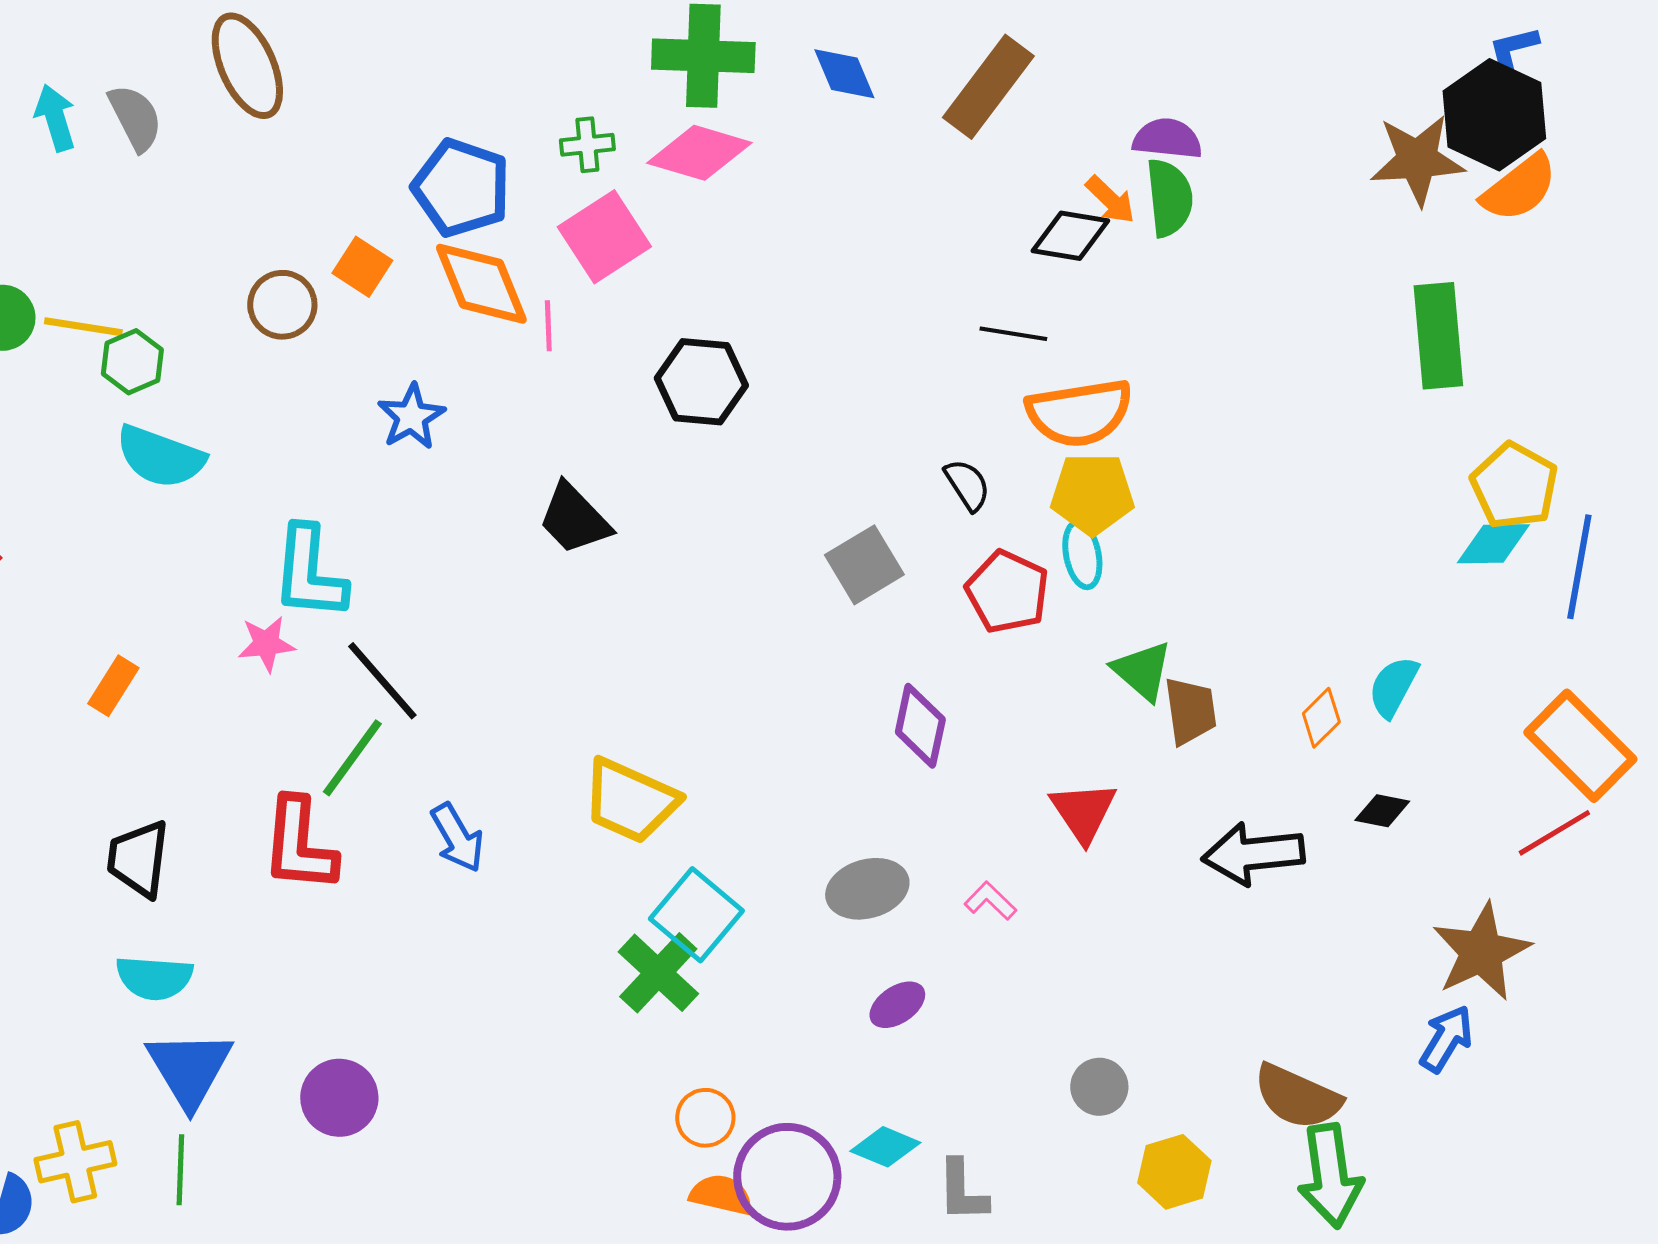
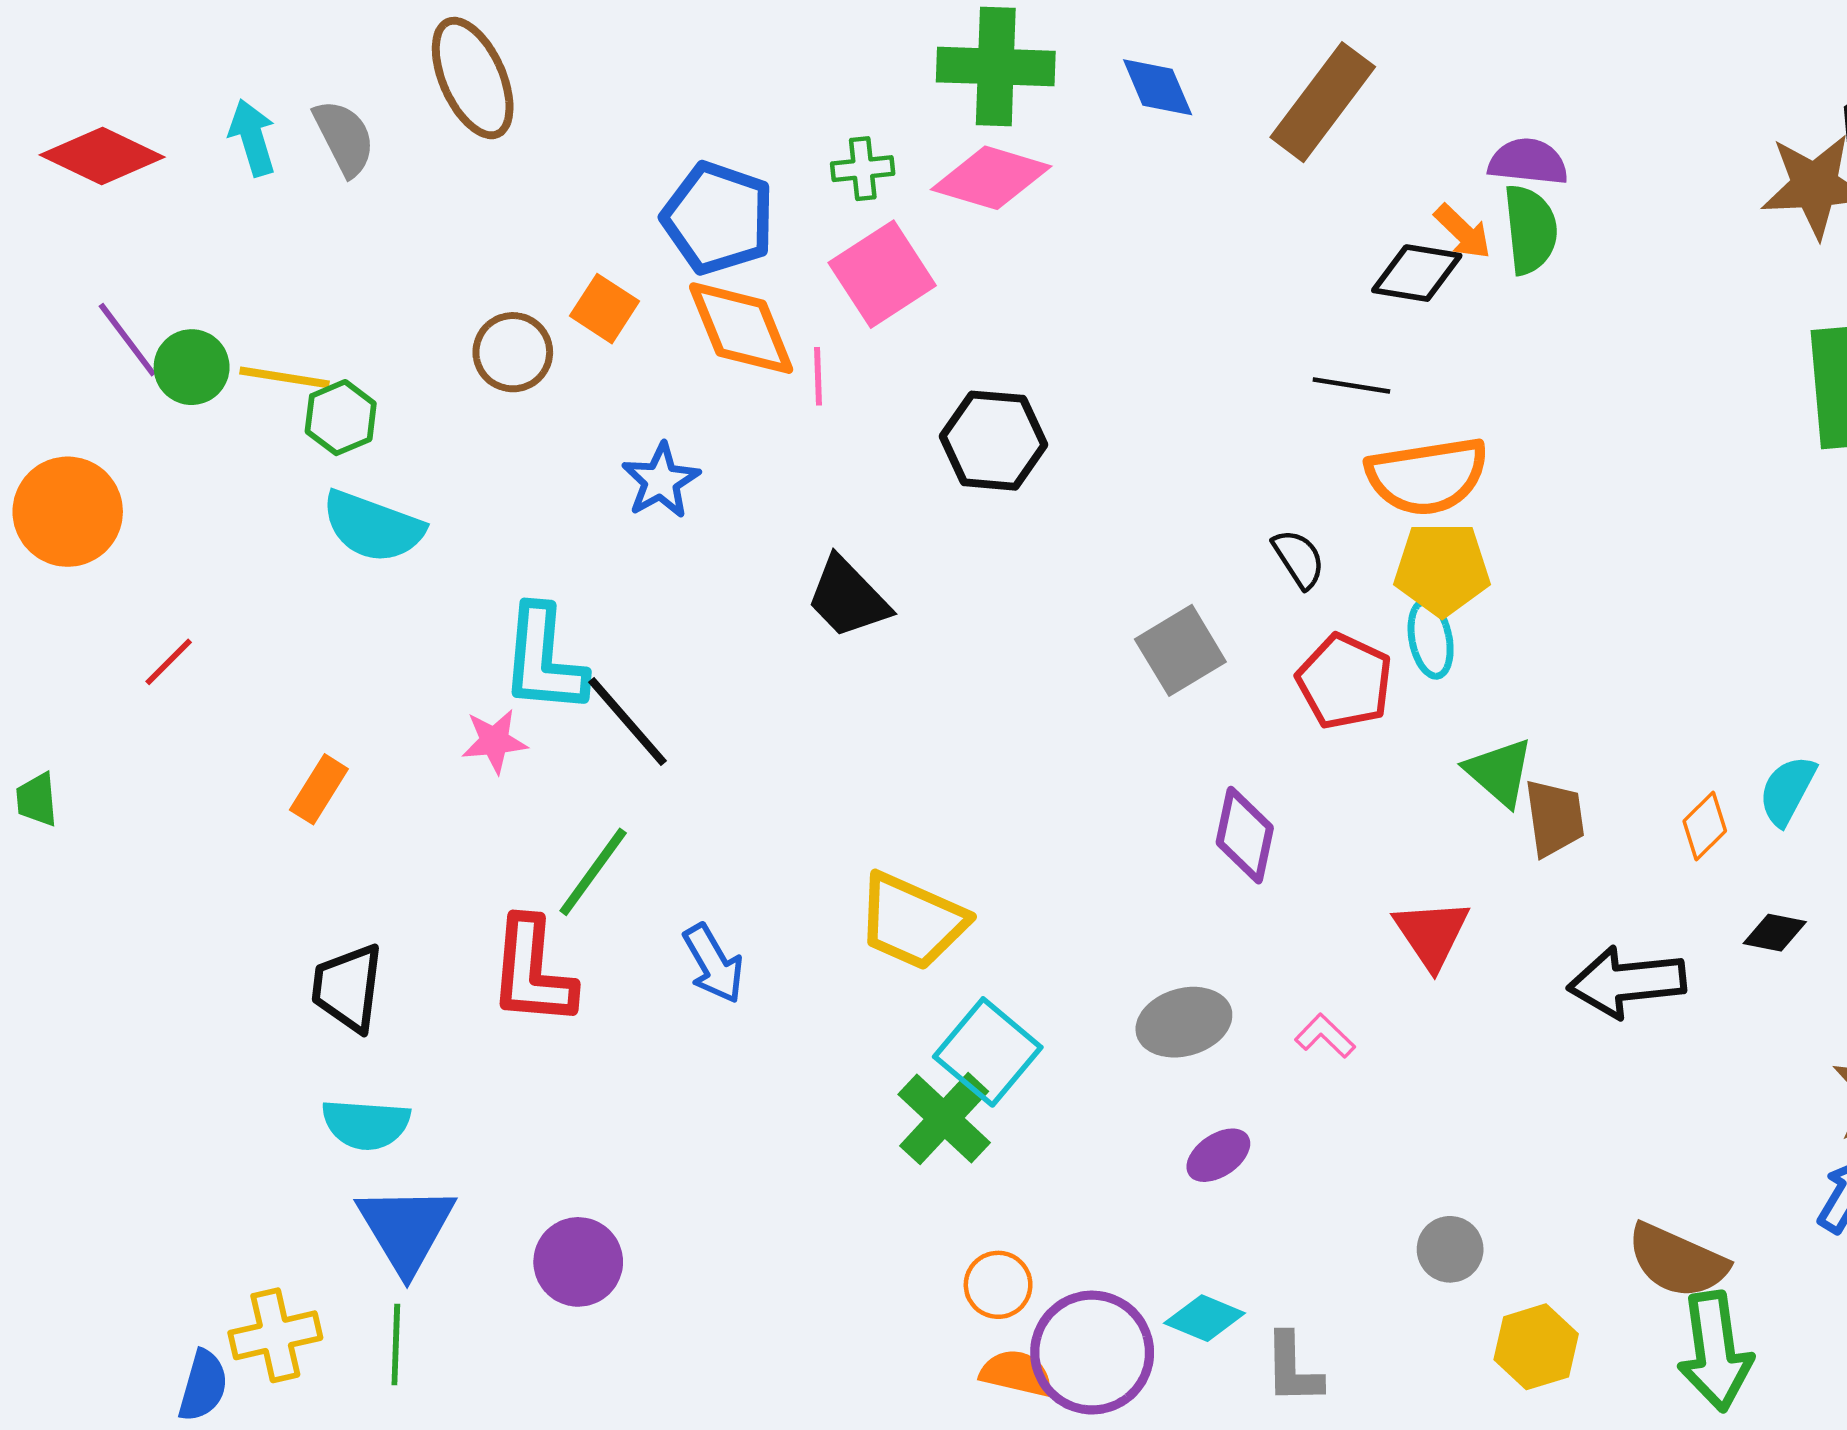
black line: (382, 681) -> (628, 722), moved

